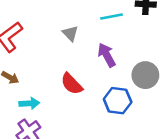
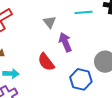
purple arrow: (107, 55) -> (65, 42), moved

